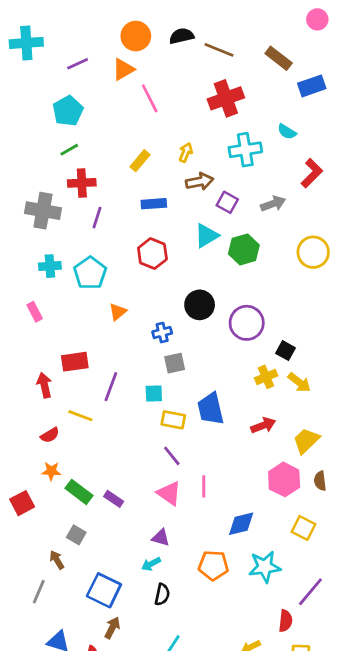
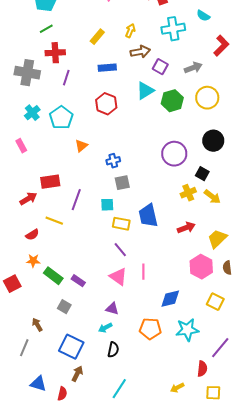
yellow circle: (313, 252) -> (207, 98), moved
cyan cross: (50, 266) -> (32, 113), turned -35
black circle: (200, 305) -> (213, 141), moved
red arrow: (44, 385) -> (28, 199), turned 72
gray square: (76, 535) -> (64, 307), moved

